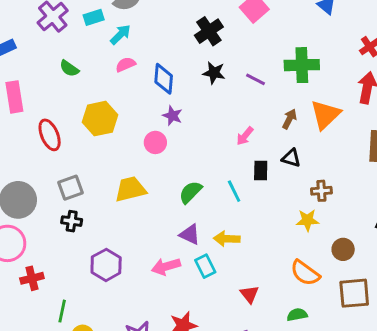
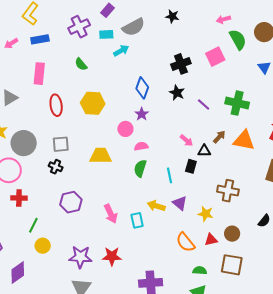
pink semicircle: (126, 65) -> (141, 146), moved
orange triangle: (325, 115) -> (244, 140), turned 40
pink arrow: (245, 136) -> (186, 140), turned -104
black triangle: (291, 158) -> (204, 151), moved, turned -32
brown cross: (321, 191) -> (228, 191), size x1.5
green semicircle: (190, 192) -> (140, 168), turned -42
yellow star: (307, 220) -> (206, 214), moved
purple triangle: (190, 234) -> (180, 203), moved
pink arrow: (166, 266) -> (111, 214), turned -114
orange semicircle: (305, 273) -> (185, 242), moved
red triangle: (249, 294) -> (211, 240), moved, turned 40
green semicircle: (297, 315) -> (200, 270), moved

